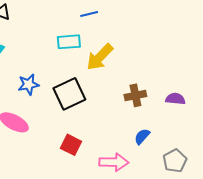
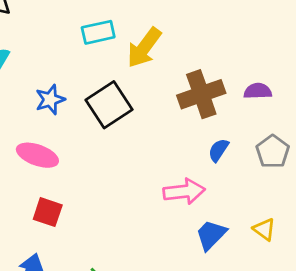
brown cross: (135, 95) -> (201, 94), size x1.5
red square: (71, 145) -> (48, 212), moved
gray pentagon: (175, 161) -> (273, 152), moved

